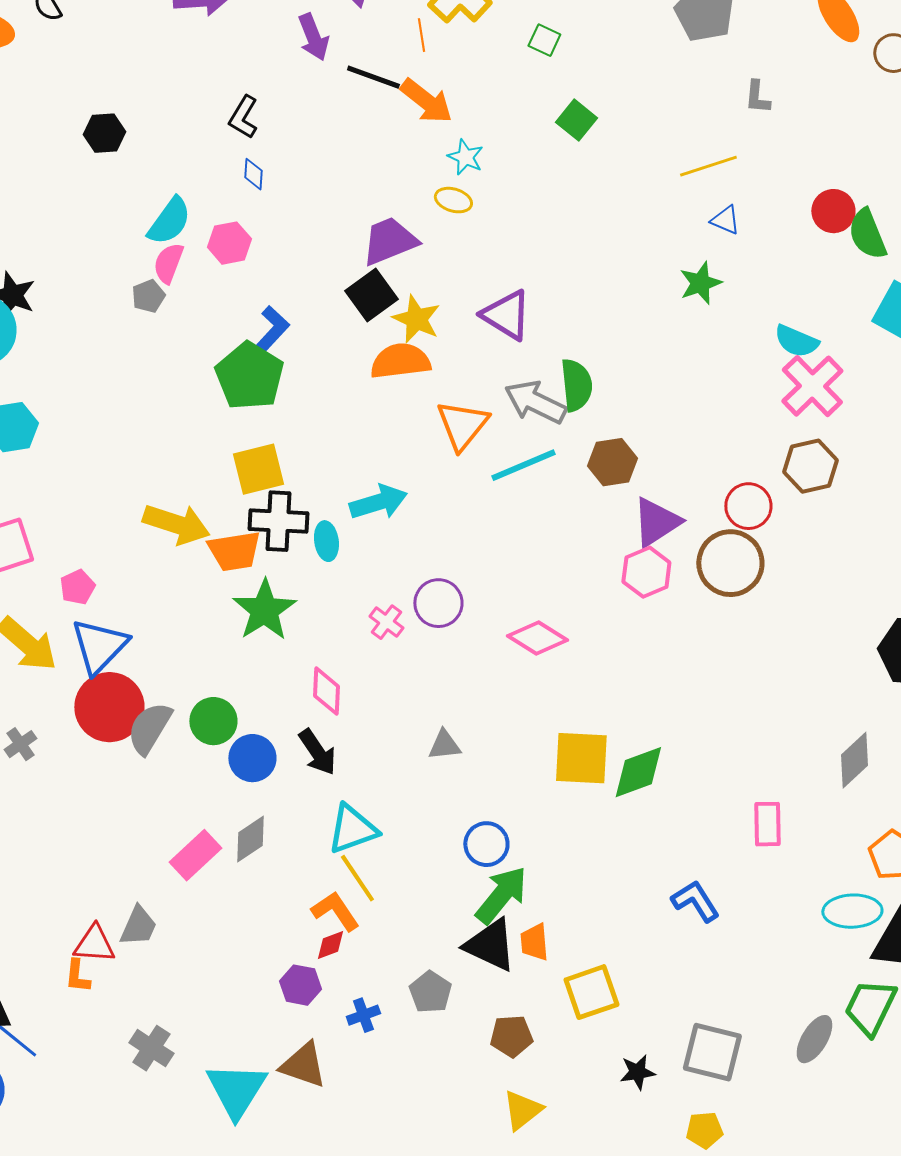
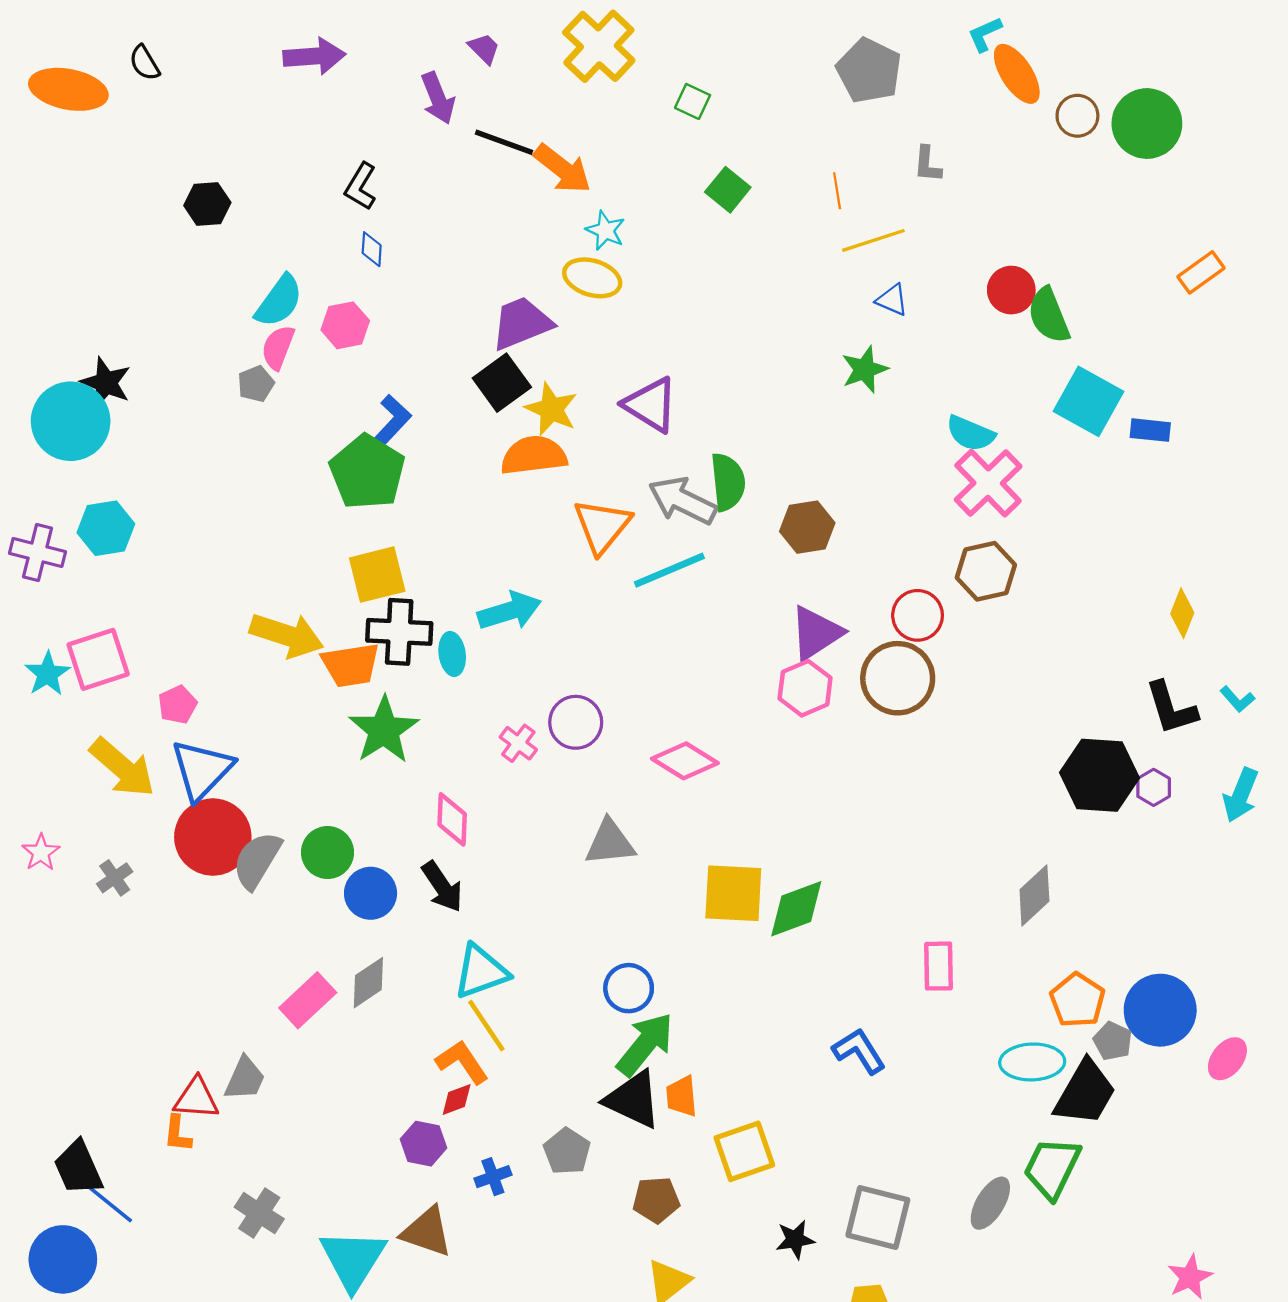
orange line: (421, 35) -> (837, 191), moved
yellow ellipse: (453, 200) -> (592, 278), size x1.4
brown hexagon: (612, 462) -> (807, 527), moved
gray triangle: (444, 745) -> (610, 843), moved, size x1.4

